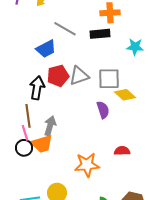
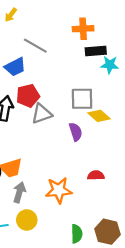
black rectangle: (100, 34) -> (96, 51), moved
gray triangle: (79, 76) -> (42, 114), moved
gray arrow: (50, 126) -> (19, 192), moved

